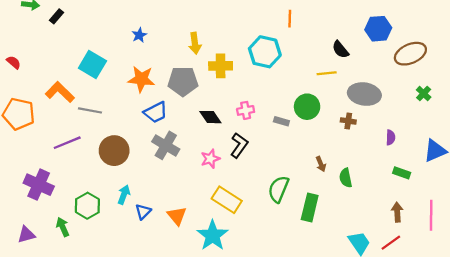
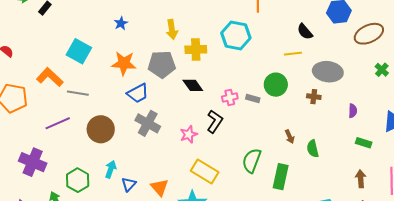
pink cross: (246, 110) -> (230, 97), moved
black diamond: (210, 117) -> (193, 85), moved

